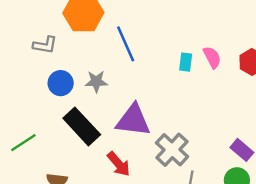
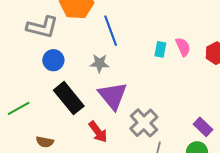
gray L-shape: (45, 45) -> (42, 27), size x1.5
gray star: (96, 81) -> (99, 63), moved
purple triangle: (133, 120) -> (113, 96), turned 40

